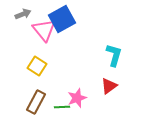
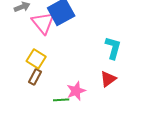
brown rectangle: (36, 102) -> (35, 77), moved, size x0.7

